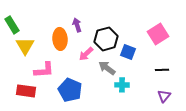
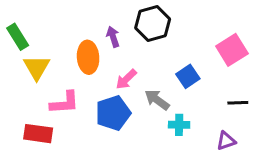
black hexagon: (106, 39) -> (153, 23), moved
blue square: (128, 52) -> (188, 76), turned 35
blue pentagon: (70, 90) -> (113, 113), moved, turned 30
purple triangle: (164, 96) -> (226, 141), moved, turned 32

